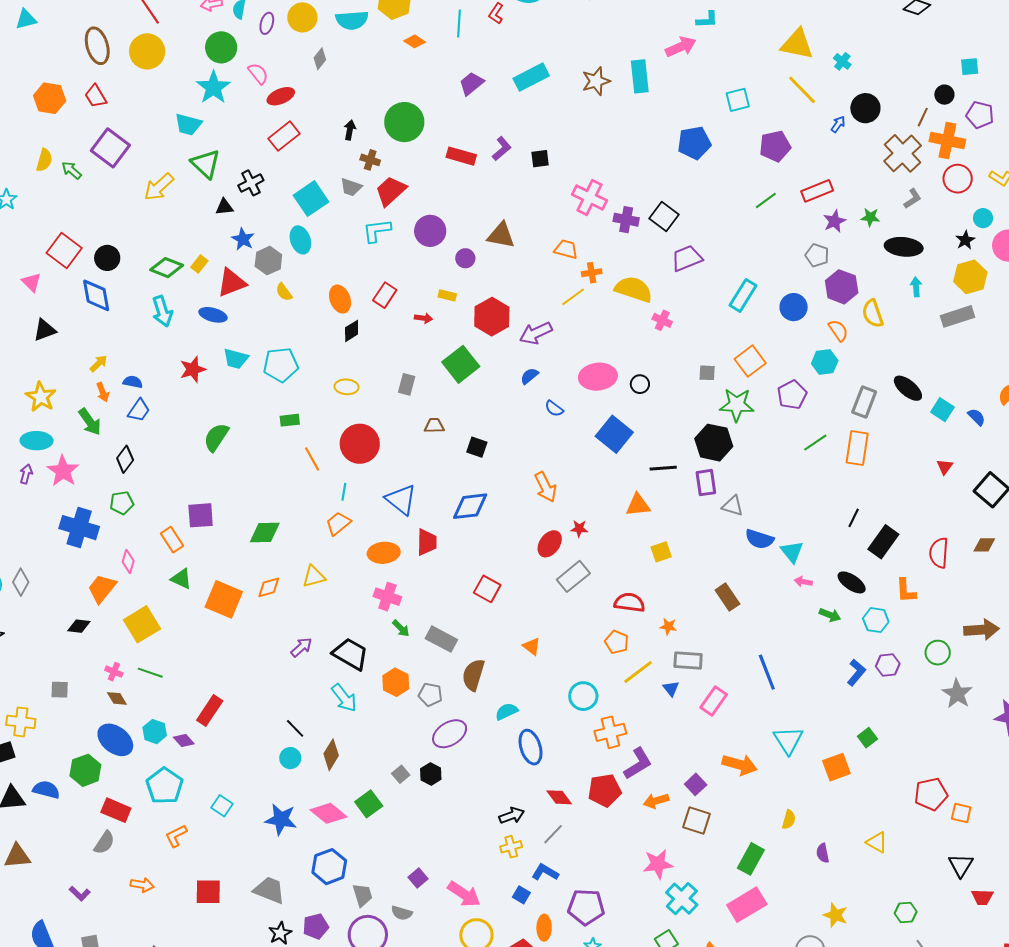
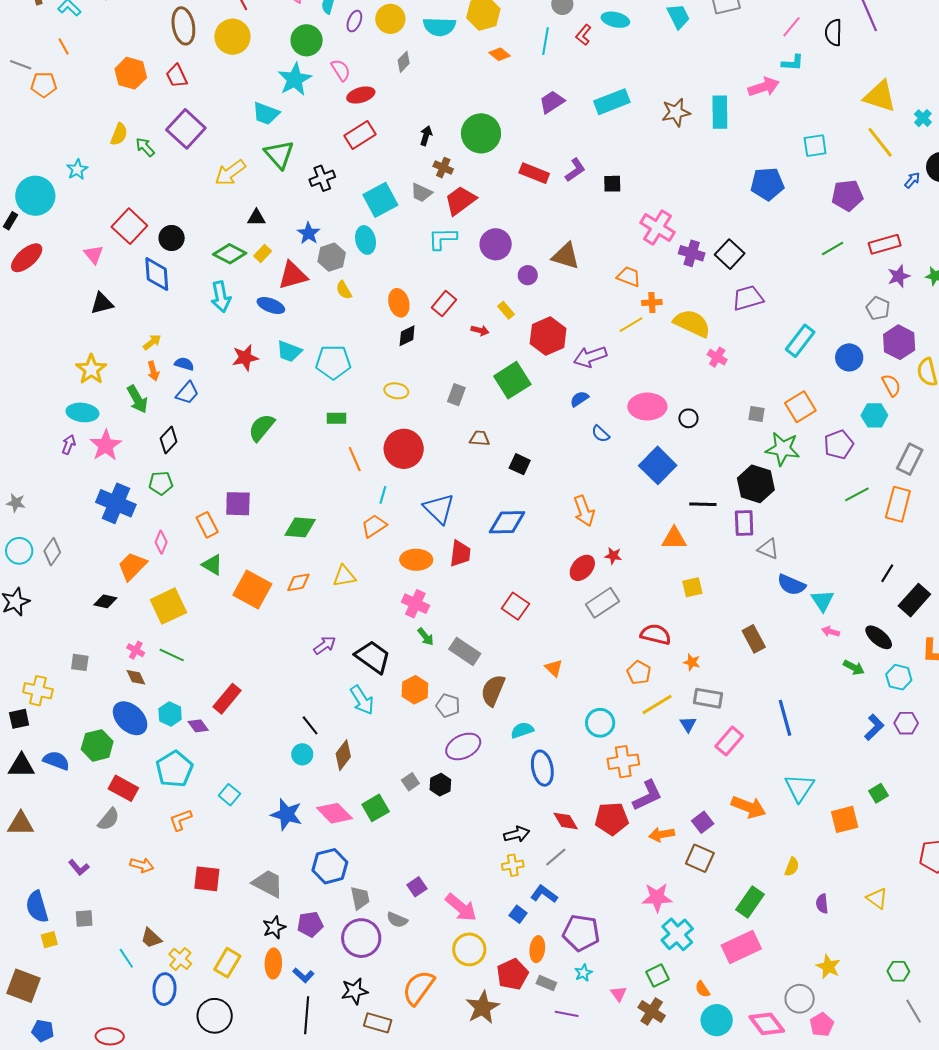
black triangle: (224, 207) -> (256, 218), moved
yellow rectangle: (447, 295) -> (506, 310), turned 30

